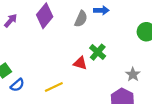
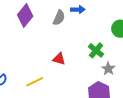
green cross: (98, 52) -> (96, 50), moved

